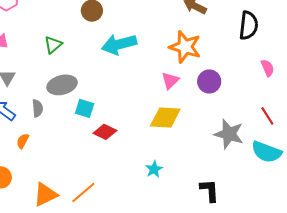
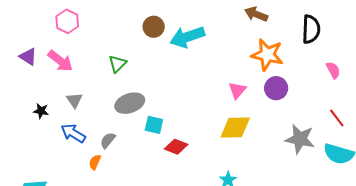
cyan arrow: (119, 44) -> (187, 37), moved
orange star: (185, 47) -> (267, 55), moved
gray semicircle: (37, 108) -> (108, 140), moved, turned -132

